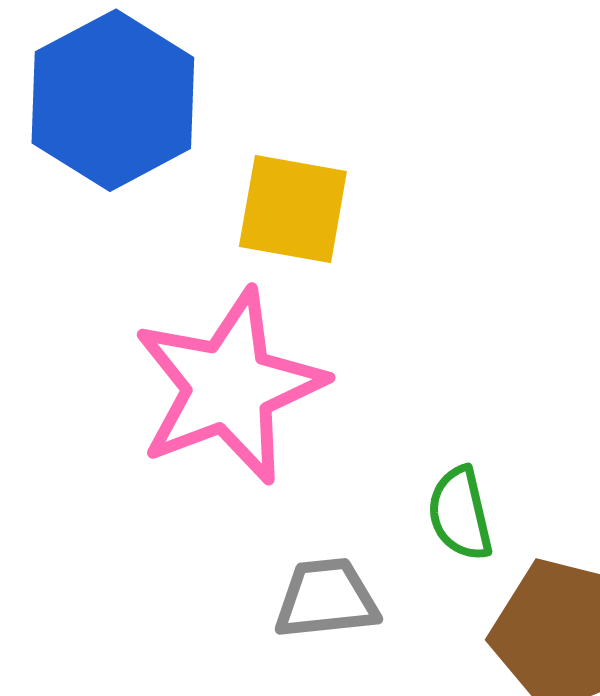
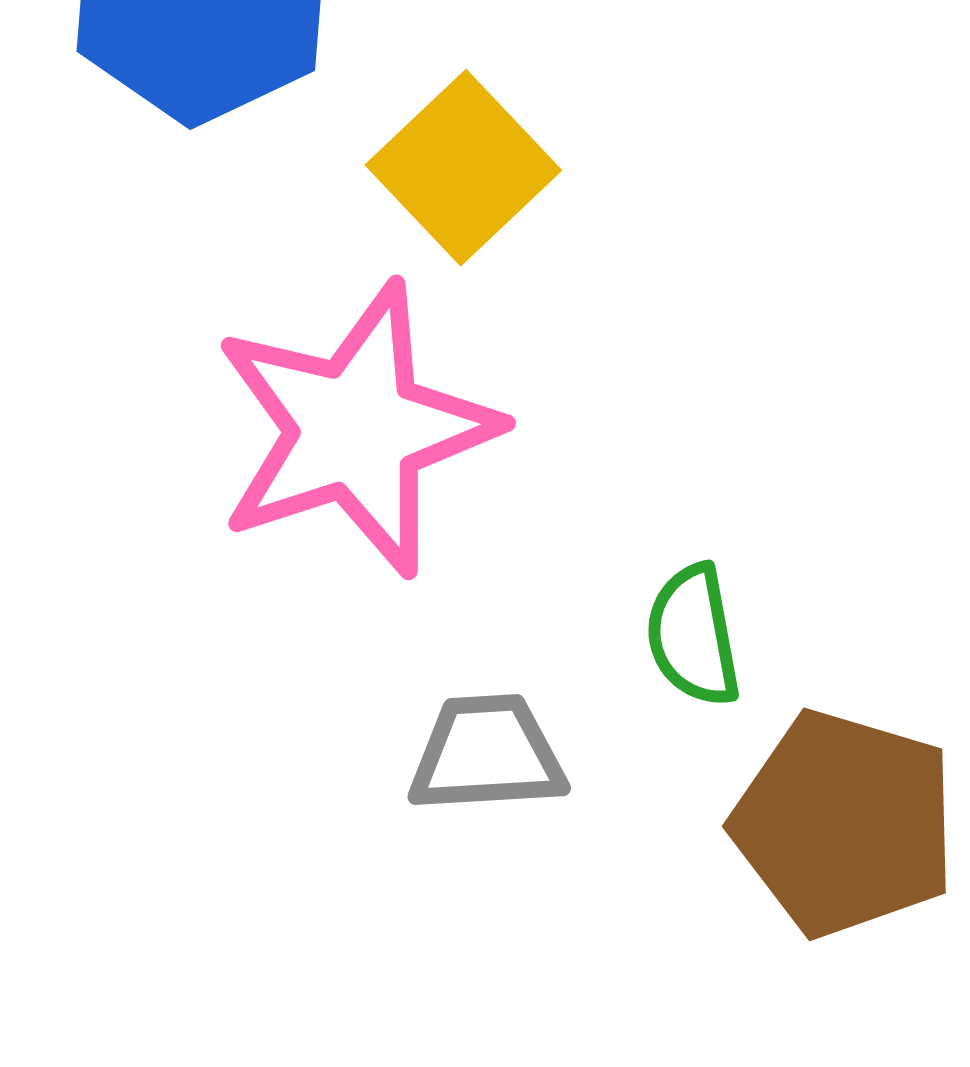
yellow square: (293, 209) -> (463, 168), turned 34

